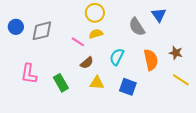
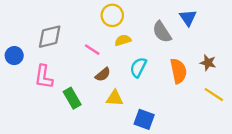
blue circle: (16, 27) -> (14, 56), moved
yellow semicircle: (96, 34) -> (123, 40), moved
pink L-shape: (29, 74) -> (44, 77), moved
blue square: (128, 87) -> (144, 119), moved

